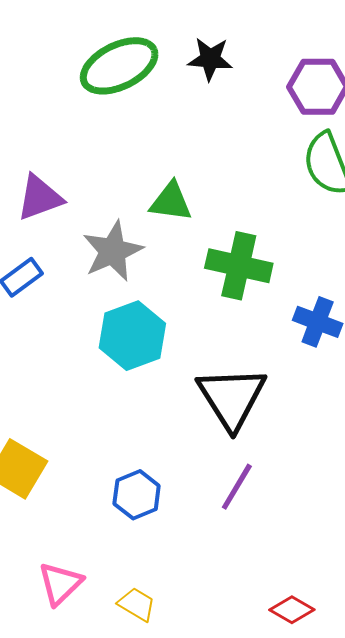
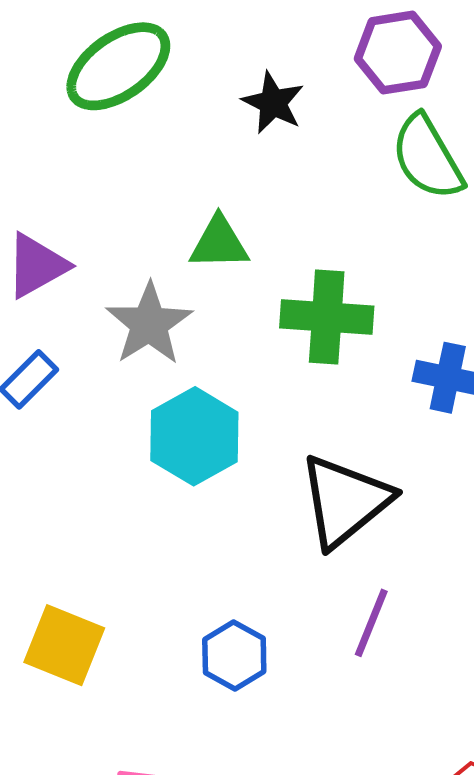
black star: (210, 59) -> (273, 103), moved, turned 30
black triangle: (232, 398) -> (345, 501), turned 32

